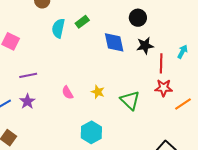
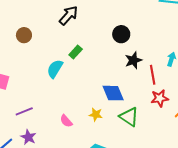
green rectangle: (82, 22) -> (76, 52), moved
cyan semicircle: (58, 28) -> (55, 69), moved, turned 30
blue diamond: (114, 42) -> (113, 93), moved

